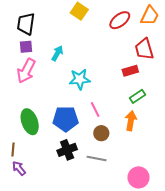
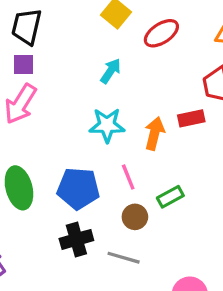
red ellipse: (120, 20) -> (161, 33), moved
cyan arrow: (57, 53) -> (111, 71), moved
green rectangle: (138, 96) -> (170, 197), moved
orange arrow: (131, 121) -> (154, 134), moved

